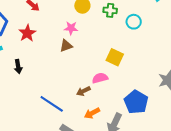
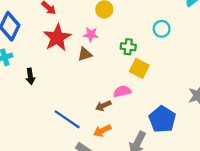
green cross: (110, 10) -> (128, 47), moved
red star: (27, 33) -> (57, 38), moved, size x1.4
orange arrow: (92, 113) -> (102, 131), moved

